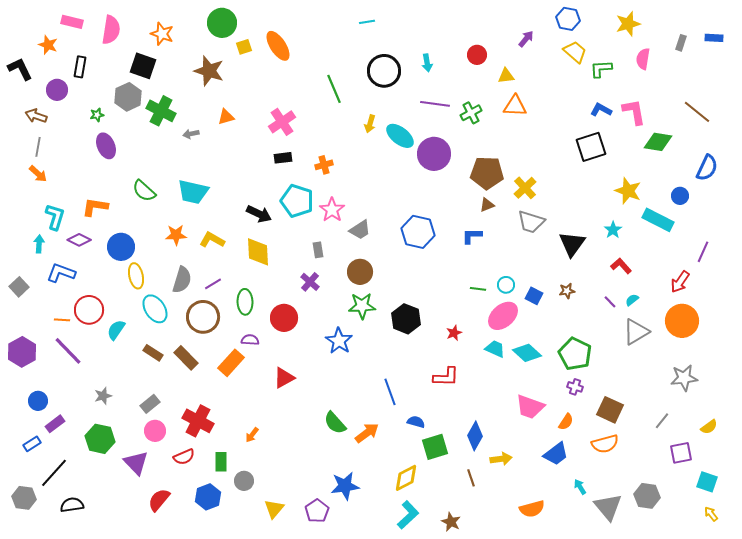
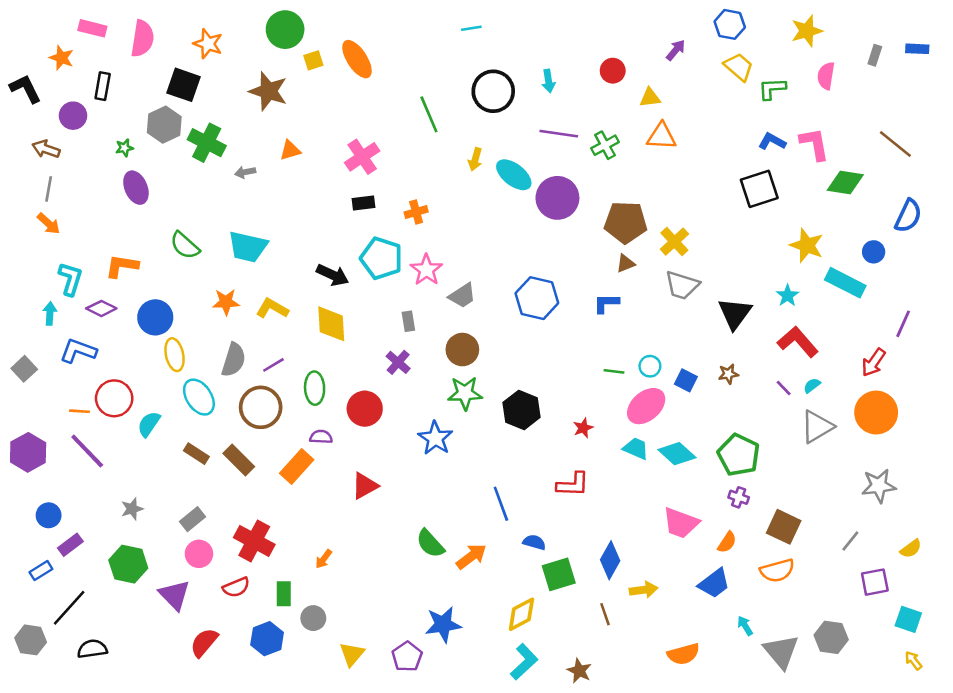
red L-shape: (621, 266) -> (798, 342), size x1.5

